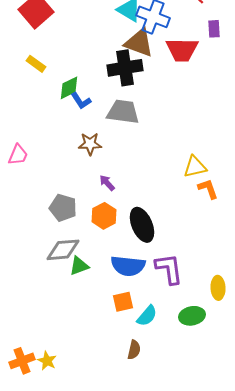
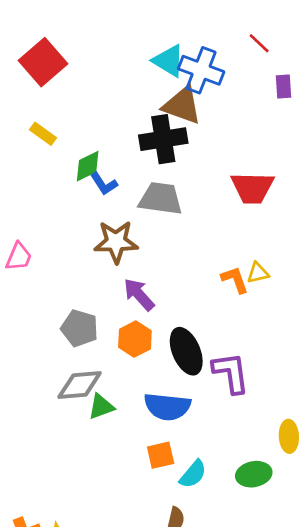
red trapezoid: (182, 50) -> (252, 188), moved
brown star: (90, 144) -> (116, 242), size x1.4
yellow triangle: (195, 167) -> (258, 273), size x0.7
purple arrow: (107, 183) -> (139, 294), size x1.5
orange L-shape: (208, 189) -> (235, 280), moved
purple L-shape: (169, 269) -> (231, 373), moved

